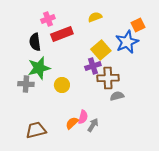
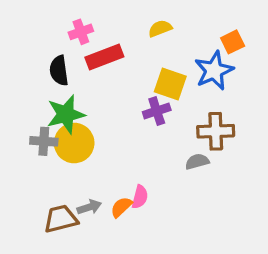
yellow square: (101, 50) -> (170, 84), turned -30
brown cross: (108, 78) -> (216, 131), moved
yellow circle: (62, 85) -> (74, 143), moved, size x1.5
gray arrow: (93, 125) -> (89, 207), moved, turned 40

